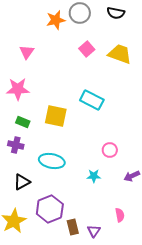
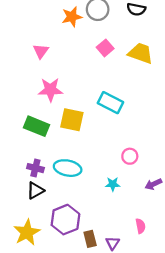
pink star: (18, 89) -> (50, 90), moved
green rectangle: (23, 122) -> (36, 126), size x1.6
purple cross: (16, 145) -> (35, 168), moved

